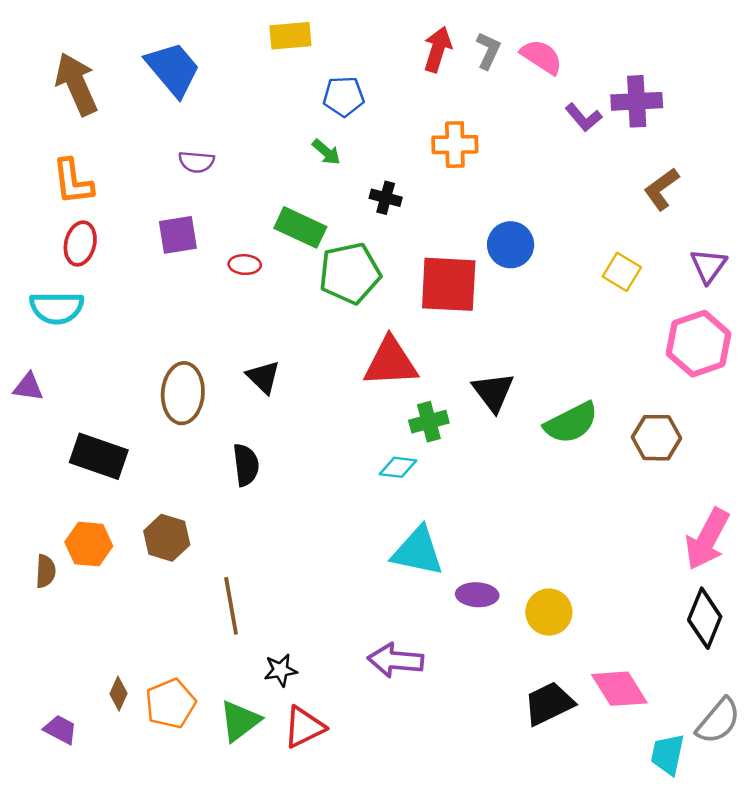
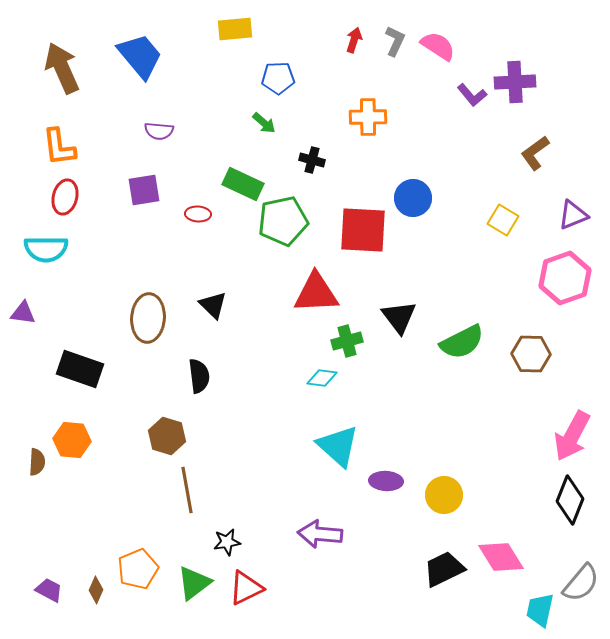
red arrow: (438, 49) -> (354, 40), size x0.7
purple triangle: (708, 266) -> (573, 215), turned 32
brown hexagon: (167, 538) -> (167, 436), moved
cyan triangle: (418, 551) -> (338, 446), turned 30
brown diamond: (119, 694) -> (96, 590), moved

